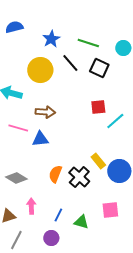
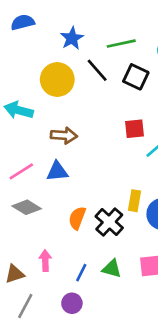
green line: (88, 43) -> (121, 44), turned -30
pink line: (18, 128) -> (21, 171), moved, turned -48
yellow rectangle: (98, 161) -> (135, 201), turned 49
gray diamond: (16, 178) -> (27, 207), moved
green triangle: (81, 222) -> (112, 269), moved

